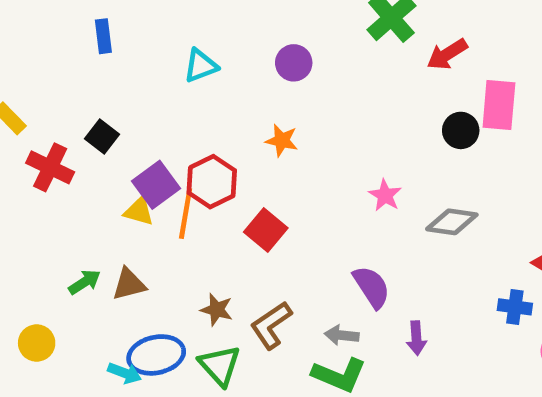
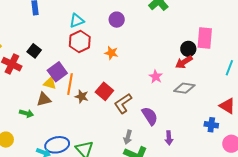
red arrow: (447, 54) -> (184, 62), moved
red hexagon: (212, 182) -> (80, 42), moved
green arrow: (85, 282) -> (26, 113), turned 48
brown triangle: (129, 284) -> (44, 99), moved
brown star: (217, 310) -> (82, 96), moved
brown L-shape: (271, 325) -> (123, 103), moved
gray arrow: (342, 335) -> (128, 137), moved, turned -80

